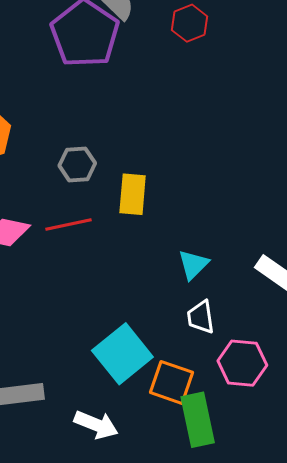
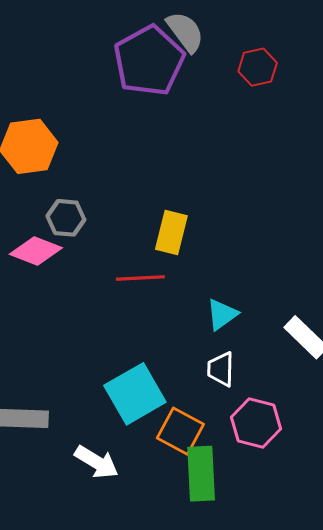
gray hexagon: (77, 164) -> (66, 218), moved
red line: (69, 225) -> (140, 278), moved

